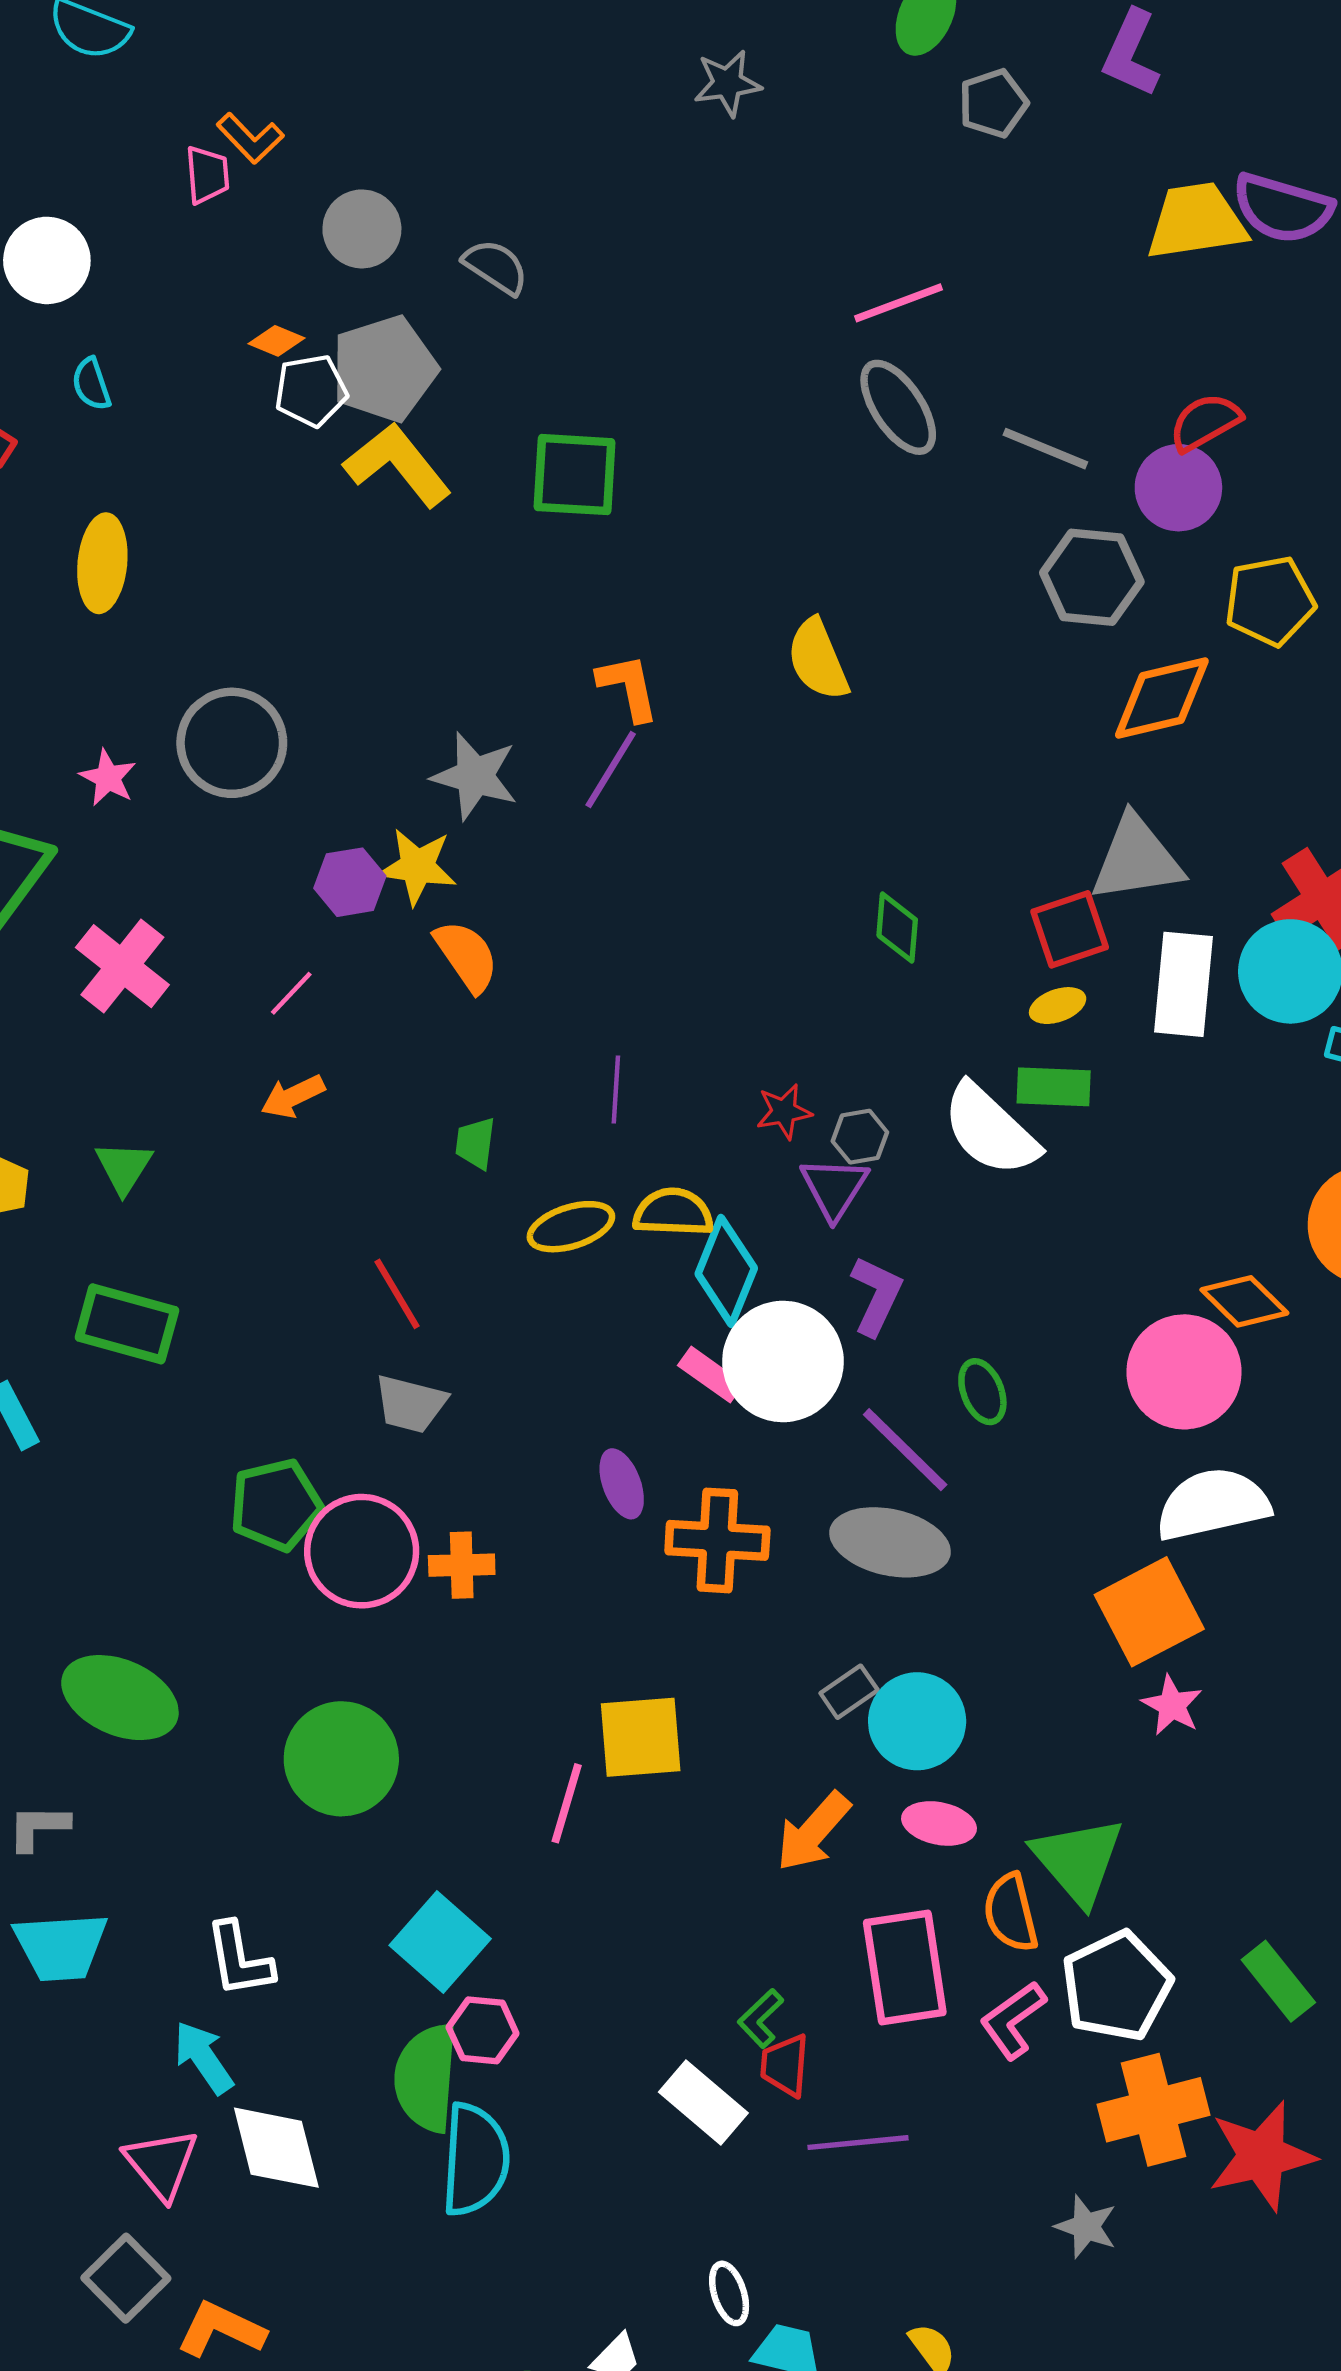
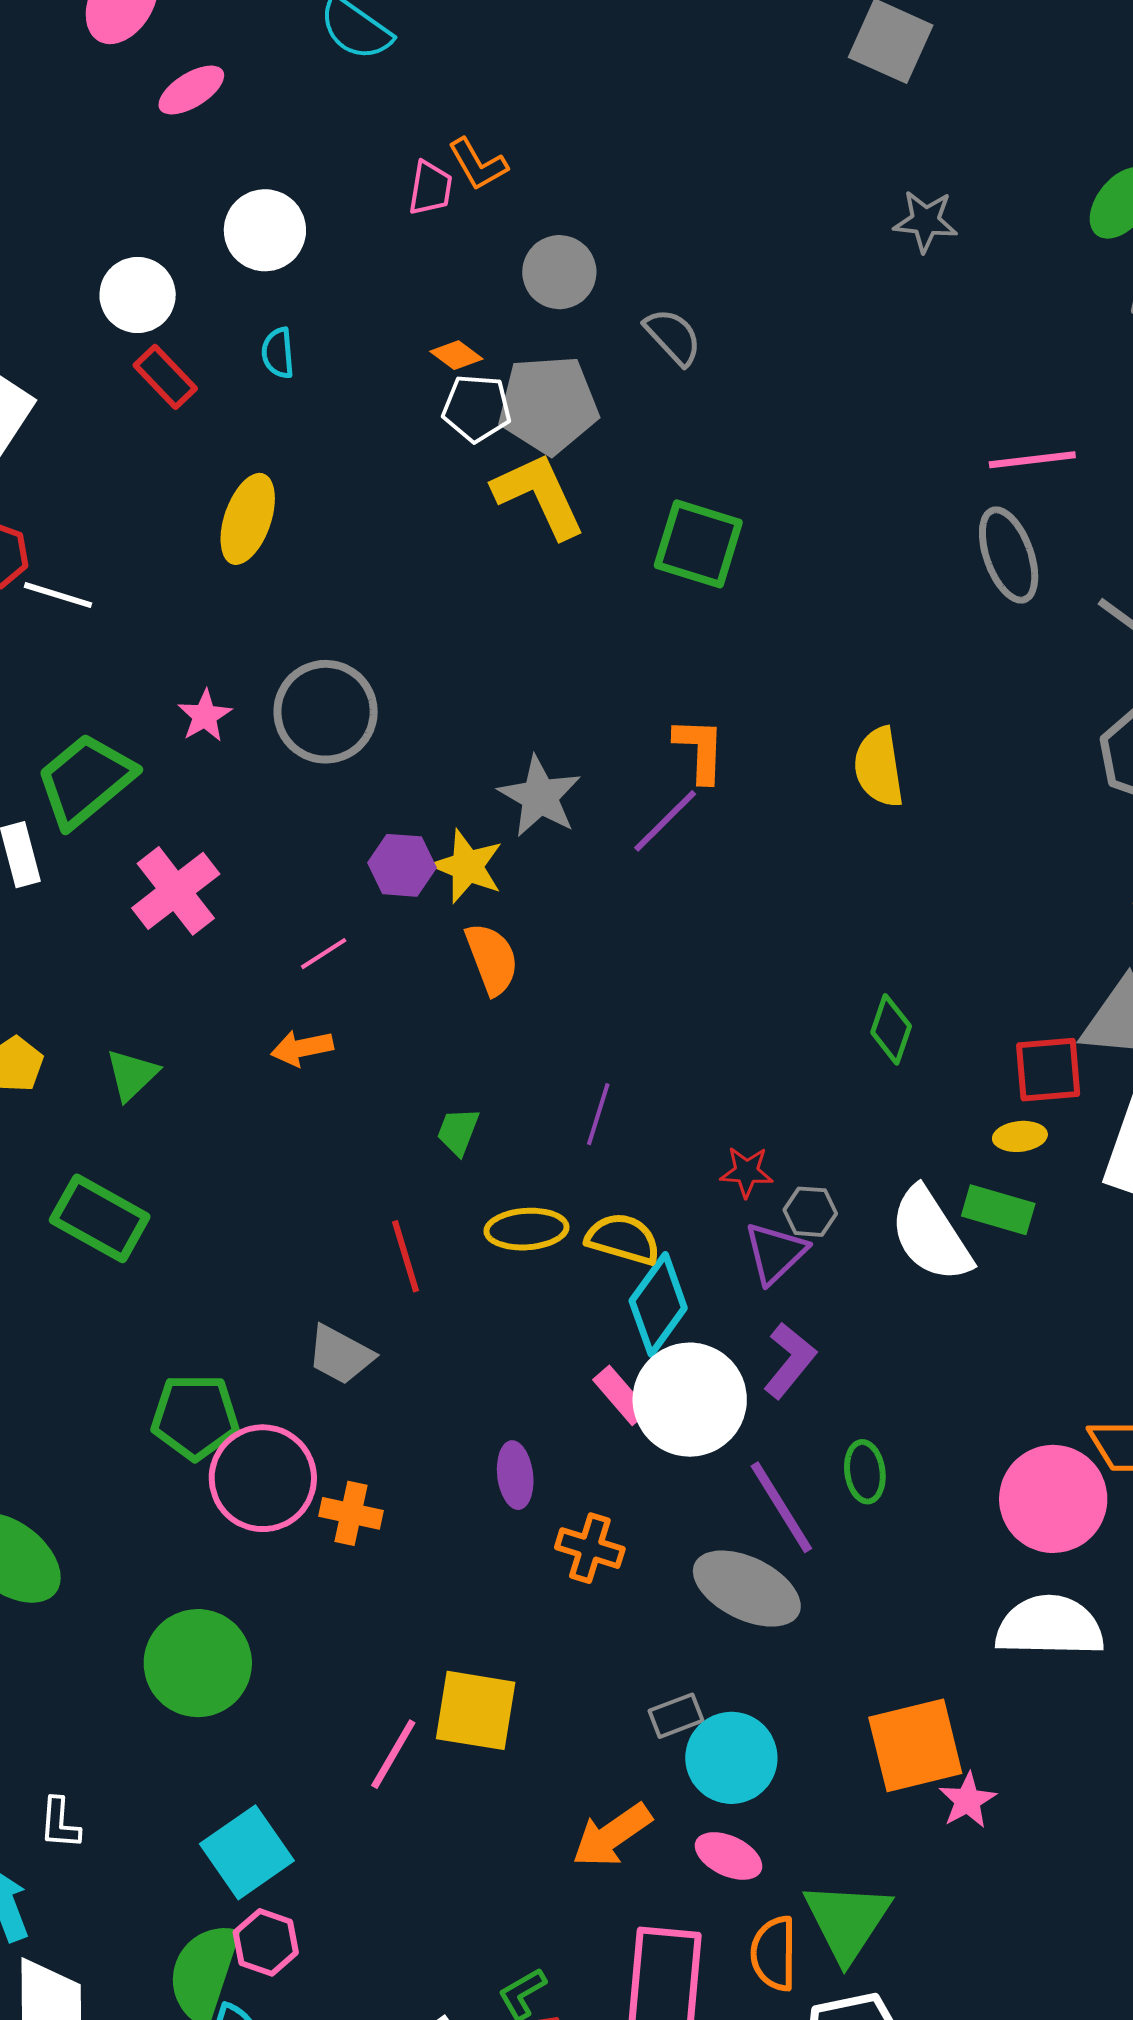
red line: (397, 1294) -> (406, 1256), moved
orange cross: (717, 1540) -> (590, 1548), size x0.7
orange square: (1149, 1612) -> (915, 1745), moved
white L-shape: (239, 1959) -> (60, 1823), size x0.7

